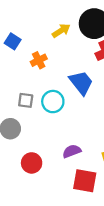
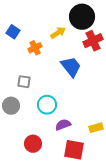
yellow arrow: (61, 31) -> (58, 33), moved
cyan circle: (53, 102) -> (47, 105), moved
red circle: (32, 163) -> (33, 144), moved

